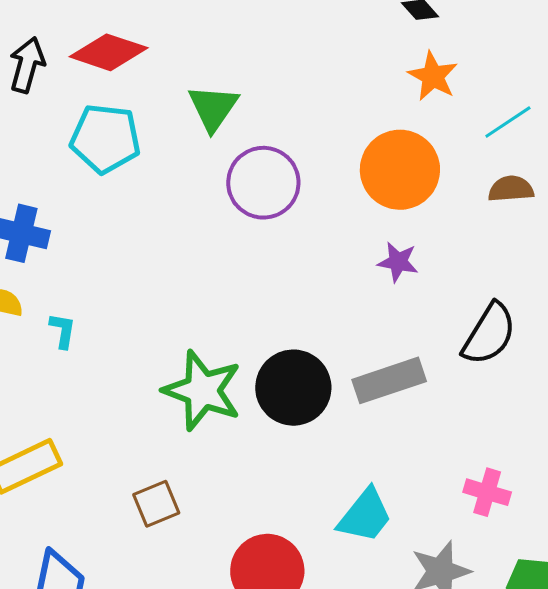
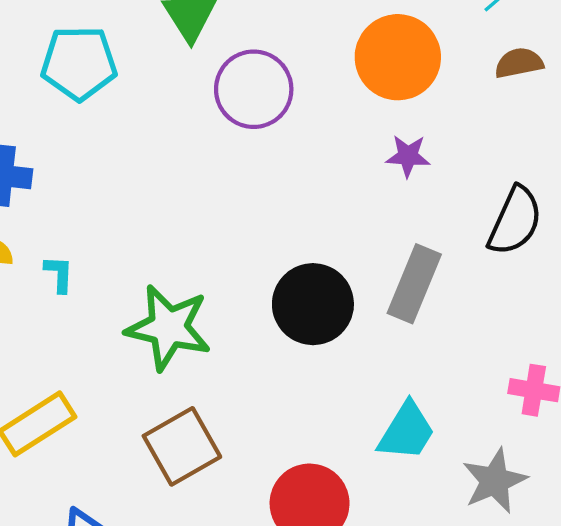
gray rectangle: (389, 380) -> (414, 284), turned -42
green star: (202, 391) -> (168, 327), moved
brown square: (156, 504) -> (182, 446), size x1.5

